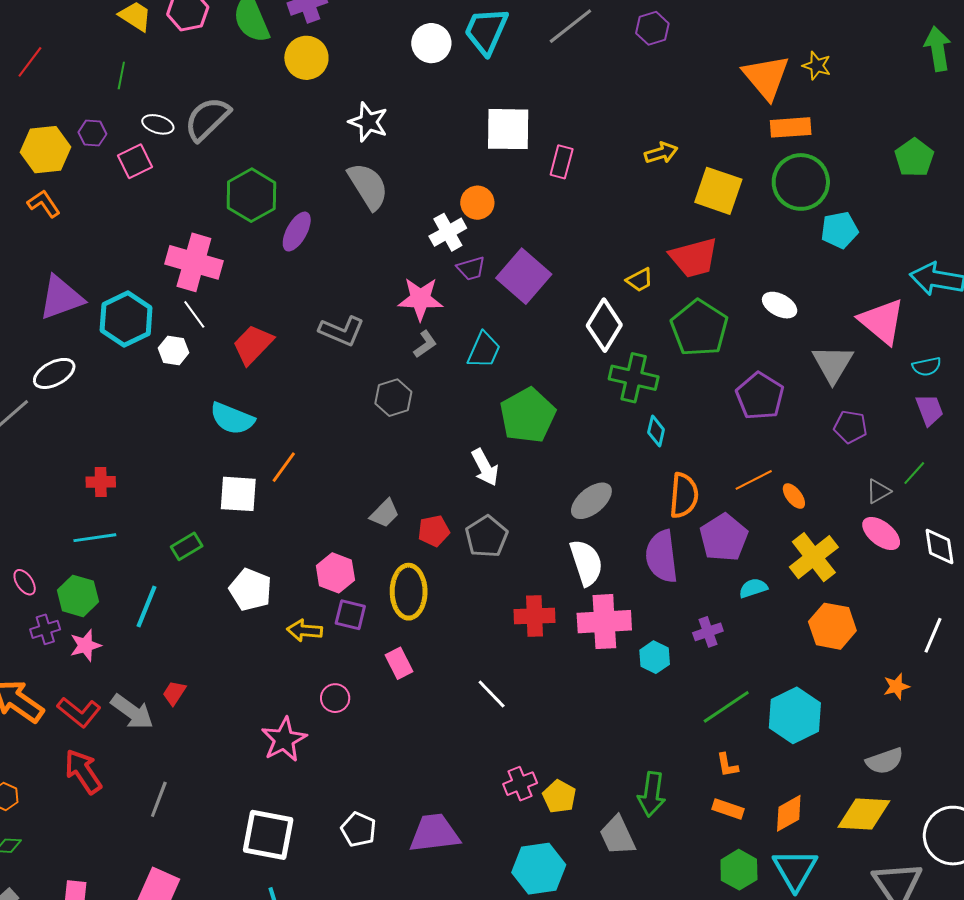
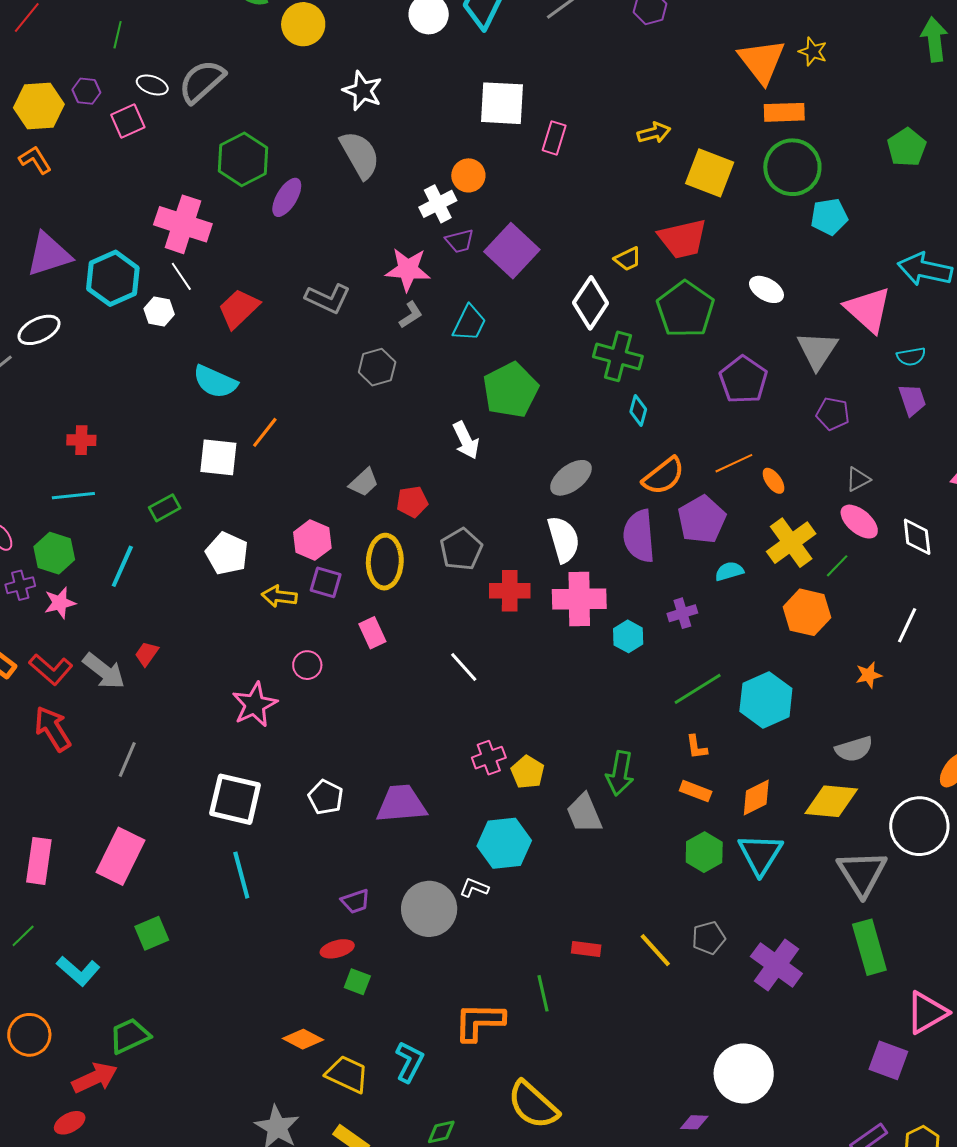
green line: (914, 473) -> (837, 566), moved
orange semicircle: (684, 495) -> (663, 476), turned 45
gray pentagon: (486, 537) -> (461, 549), moved

